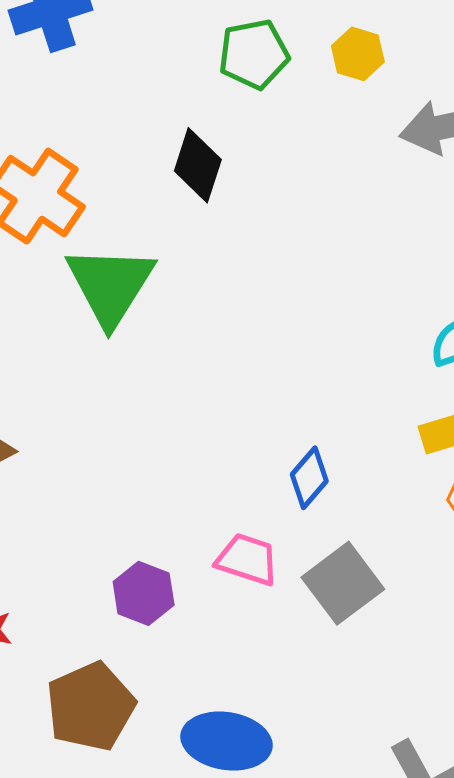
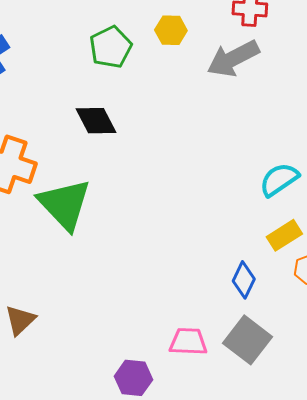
black diamond: (198, 165) -> (96, 121), turned -30
blue diamond: (309, 478) -> (244, 280), moved

